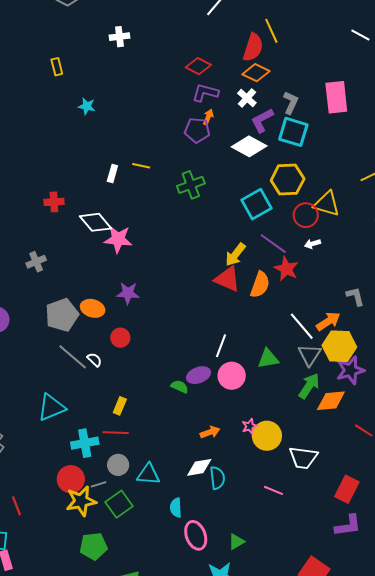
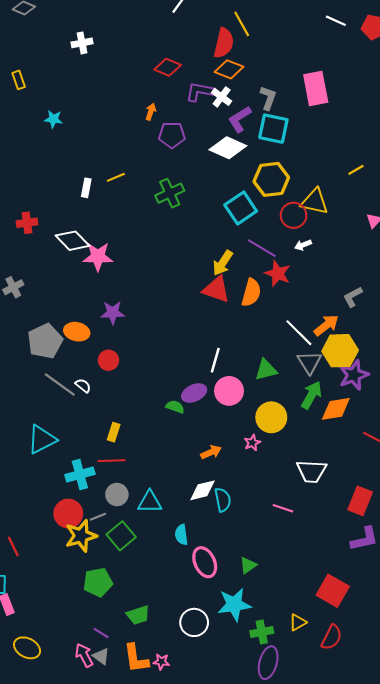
purple L-shape: (205, 93) -> (199, 92), moved
orange arrow: (208, 117) -> (151, 112), moved
yellow line: (141, 166) -> (116, 177), turned -30
gray L-shape: (355, 296) -> (353, 297), turned -100
yellow circle: (267, 436) -> (271, 417), moved

